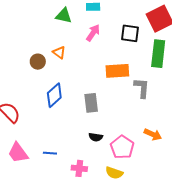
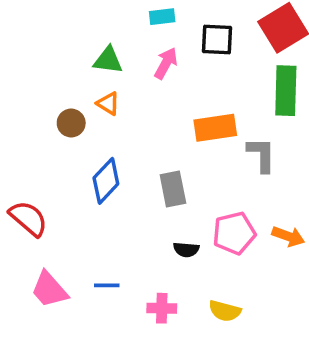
green triangle: (64, 16) -> (108, 60), moved
black square: (130, 33) -> (217, 40), moved
pink pentagon: (122, 147) -> (234, 233), moved, turned 30

